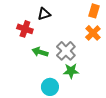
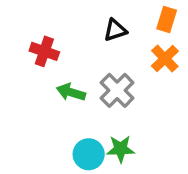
black triangle: (44, 14) -> (115, 30), moved
green star: (71, 71) -> (121, 149), moved

